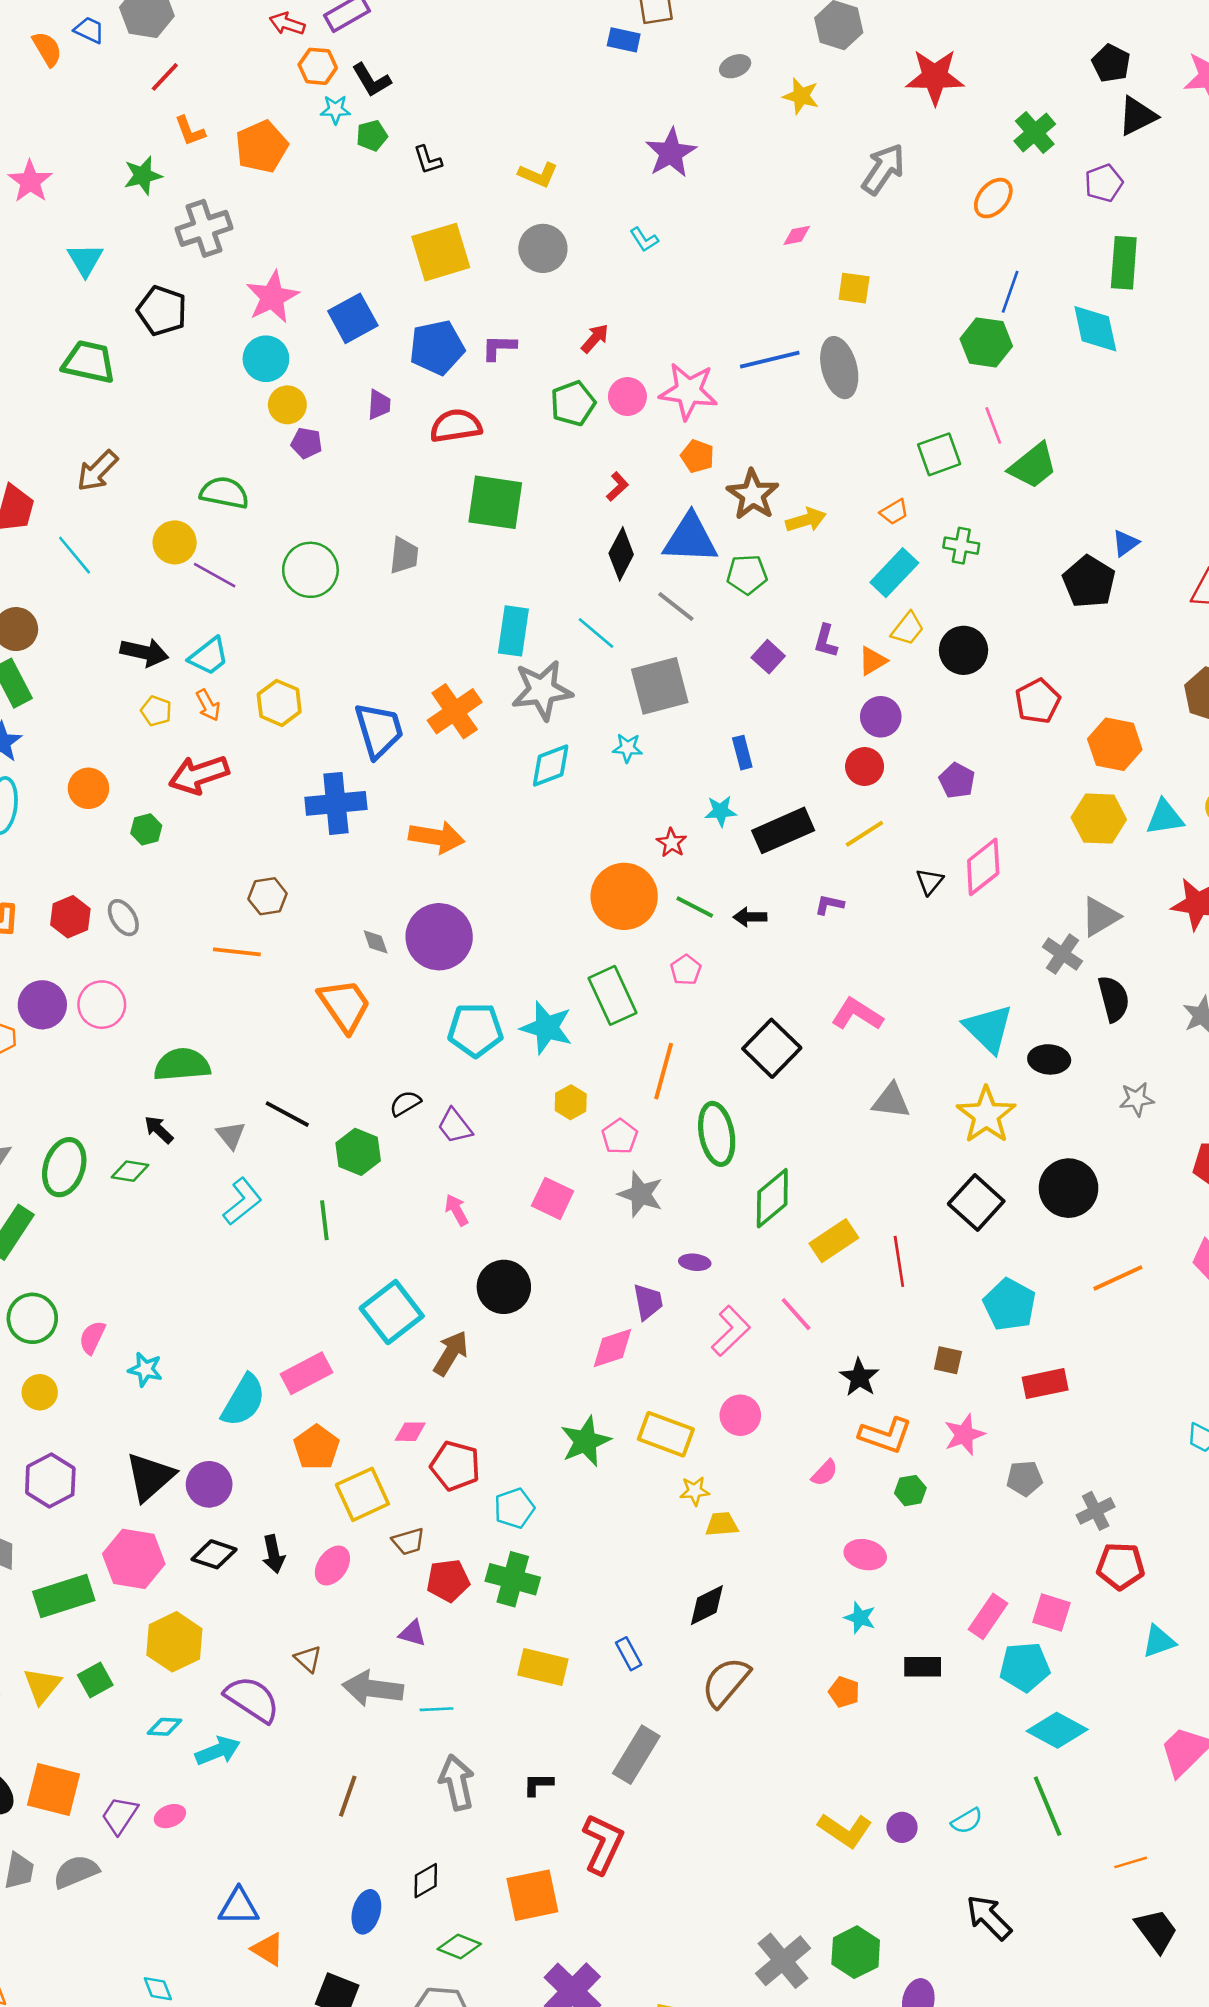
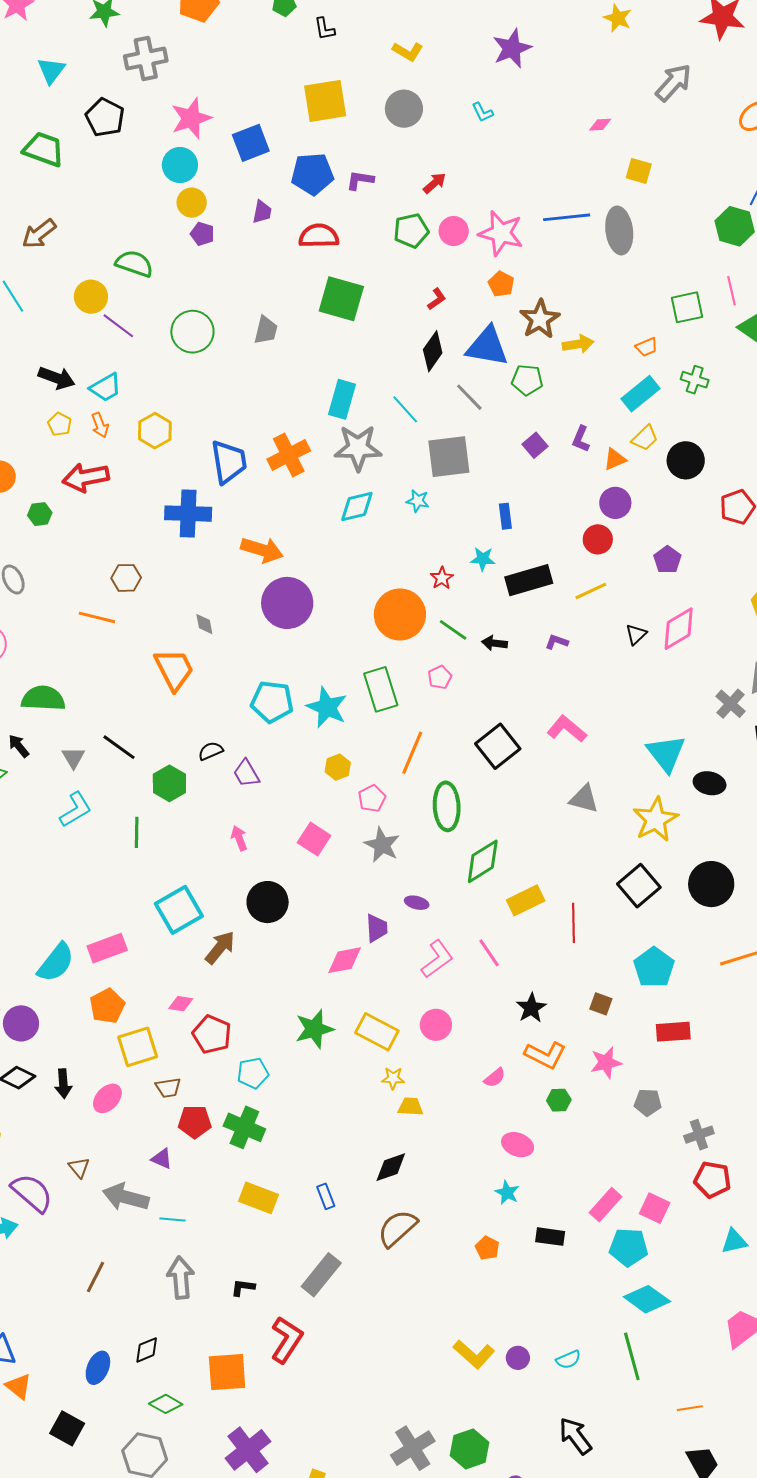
purple circle: (439, 937) -> (287, 603), moved

